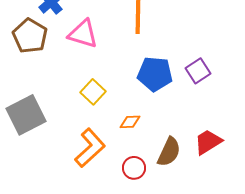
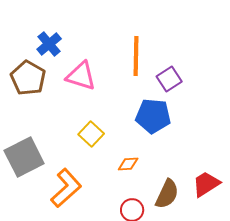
purple square: (198, 71) -> (169, 79), moved
orange L-shape: (90, 148) -> (66, 188), moved

